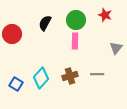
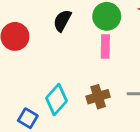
blue square: (16, 84) -> (28, 118), moved

